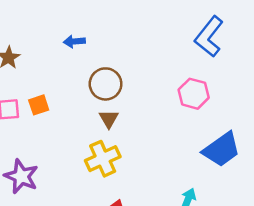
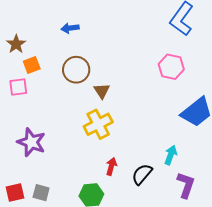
brown circle: (106, 84) -> (76, 70), moved
orange square: (39, 105) -> (32, 65), moved

